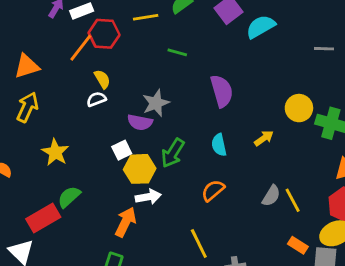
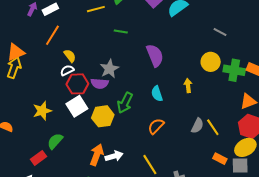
red hexagon: (104, 34) -> (77, 84), moved
gray line: (324, 49) -> (220, 32), moved, turned 32
yellow arrow: (27, 107) -> (14, 68), moved
yellow arrow: (264, 138) -> (188, 86), turned -56
white square: (122, 150) -> (77, 106), moved, size x1.5
yellow star: (55, 152) -> (42, 111), turned 30
white arrow: (148, 197) -> (114, 156), moved
red rectangle: (43, 218) -> (38, 158), size x0.7

